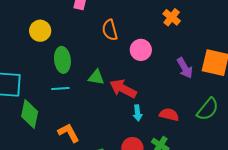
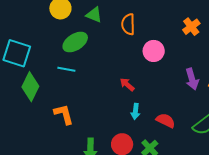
green ellipse: (62, 60) -> (75, 42), turned 50
green triangle: (96, 77) -> (94, 15), moved
red arrow: (123, 89) -> (127, 84), size x0.6

